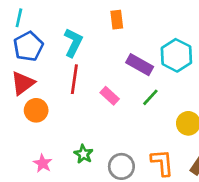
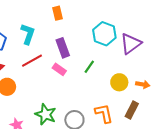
purple rectangle: (140, 65) -> (63, 48), moved, turned 48
red line: (74, 79) -> (32, 61), turned 60
green star: (83, 154) -> (46, 114), size x1.5

